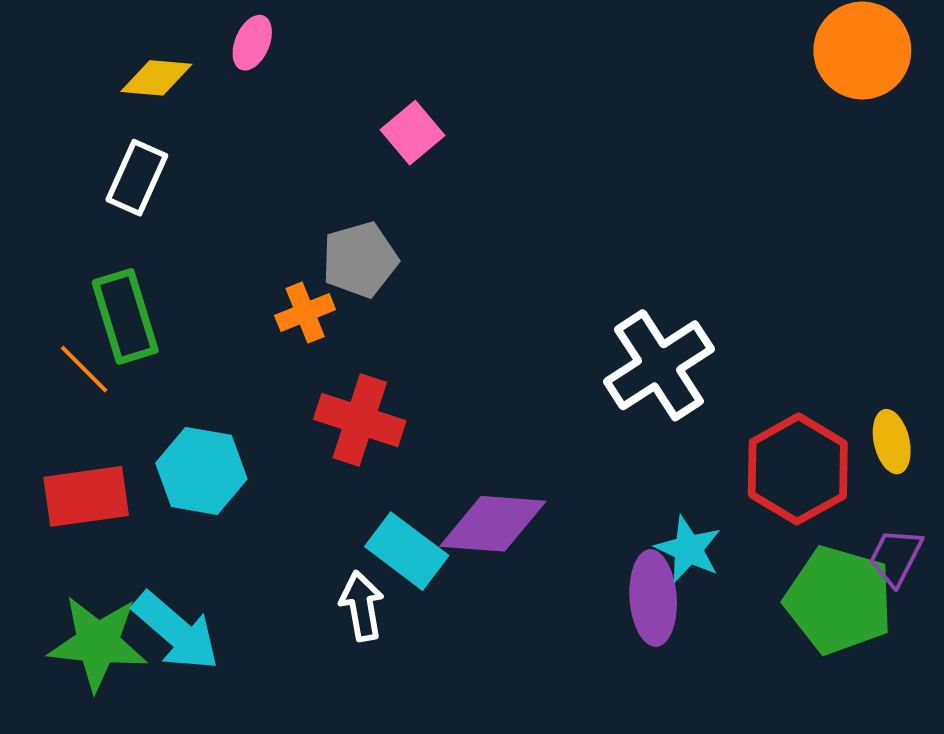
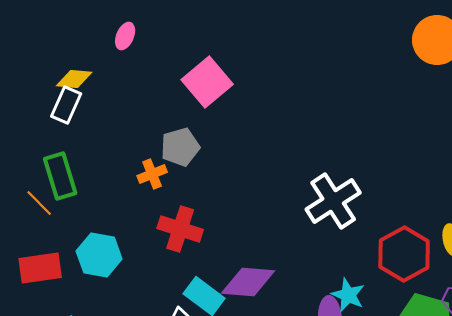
yellow diamond: (156, 78) -> (74, 79), moved
pink square: (413, 133) -> (207, 82), size x1.6

